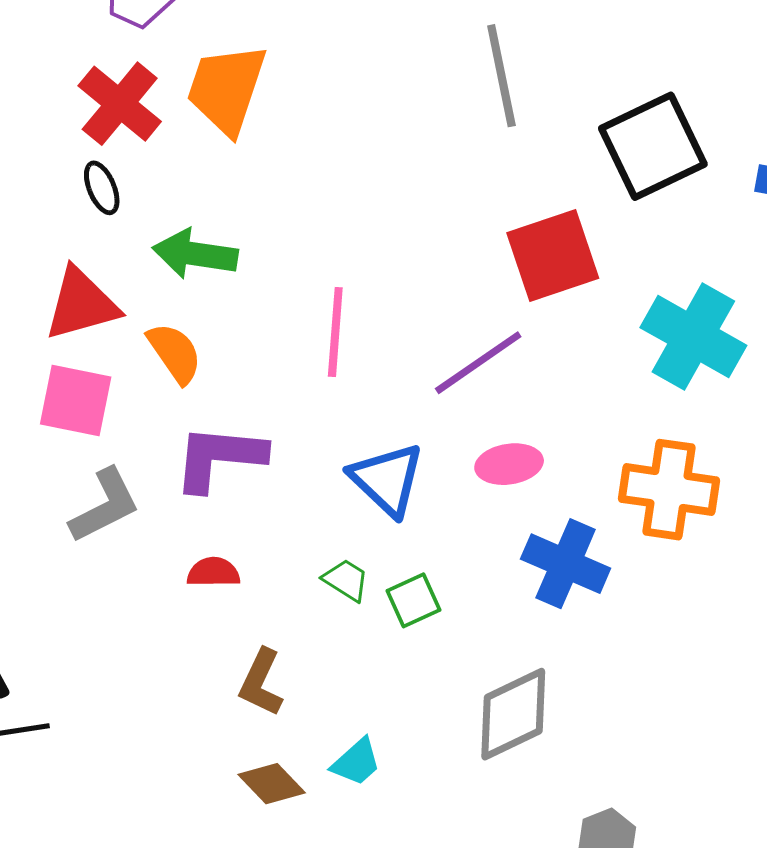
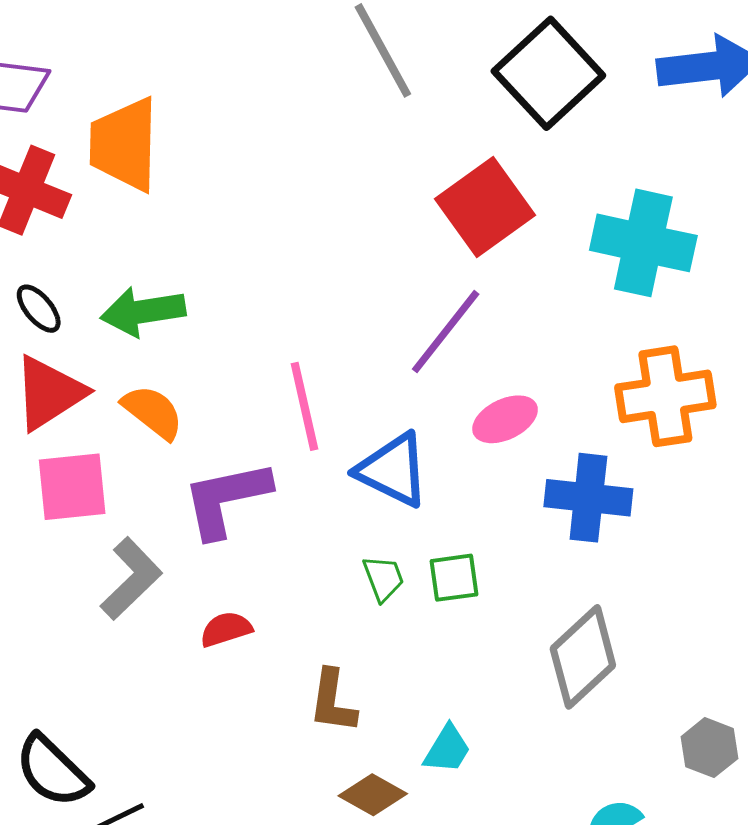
black ellipse: (102, 188) -> (39, 309), moved
pink line: (335, 332) -> (304, 406), moved
red semicircle: (213, 572) -> (226, 629), moved
green trapezoid: (346, 580) -> (383, 578), turned 54
green square: (414, 600) -> (454, 578), turned 34

